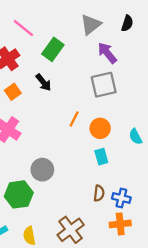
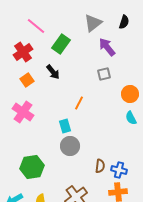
gray square: (104, 85) -> (104, 74), size x0.6
orange circle: (100, 128) -> (130, 94), moved
cyan rectangle: (101, 157) -> (65, 126), moved
gray circle: (42, 170) -> (70, 146), moved

